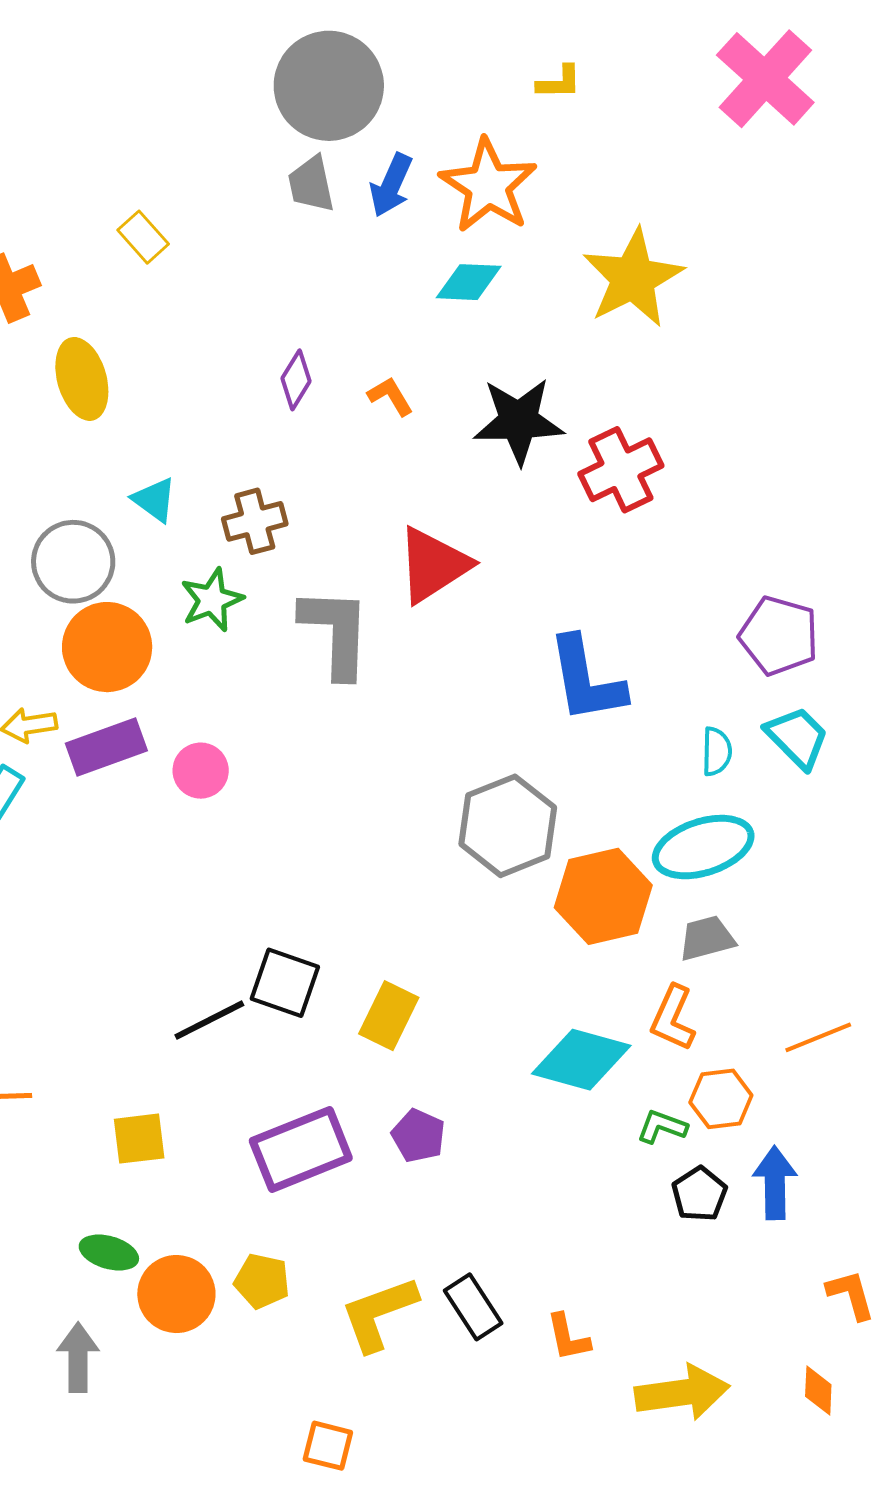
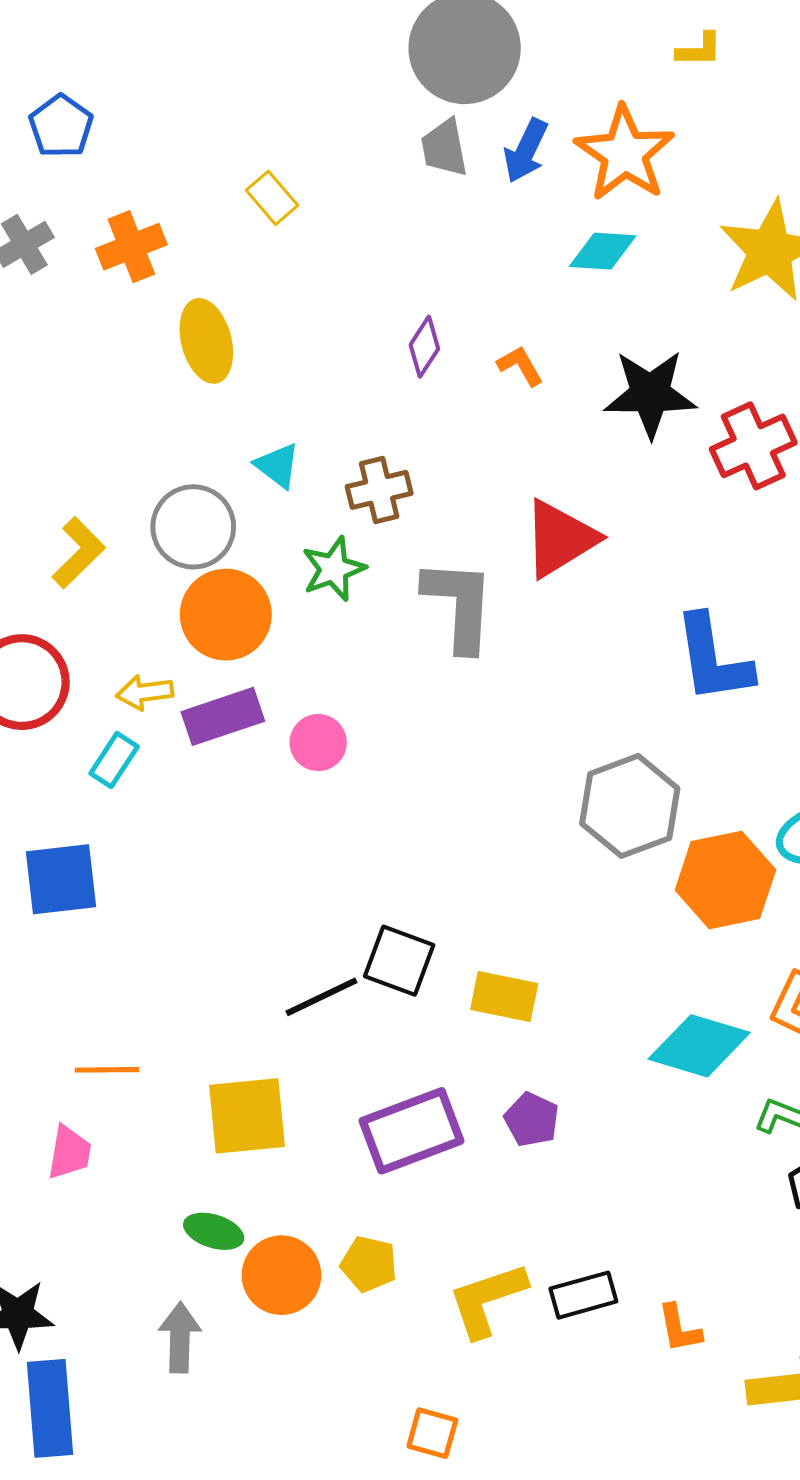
yellow rectangle: (389, 1016) -> (504, 996), turned 74
yellow square: (139, 1139) -> (247, 1116), size x1.5
black rectangle: (473, 1307) -> (583, 1295), turned -74

